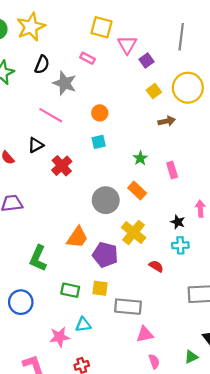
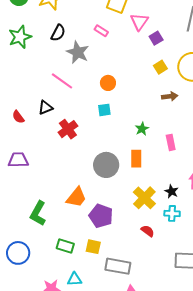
orange rectangle: (137, 191) -> (136, 159), turned 42
yellow cross: (134, 232) -> (144, 198), moved

